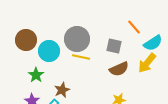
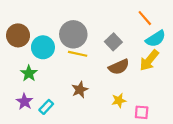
orange line: (134, 27) -> (145, 18), moved
gray square: (114, 46) -> (113, 42), turned 35
brown star: (62, 90) -> (80, 90), moved

